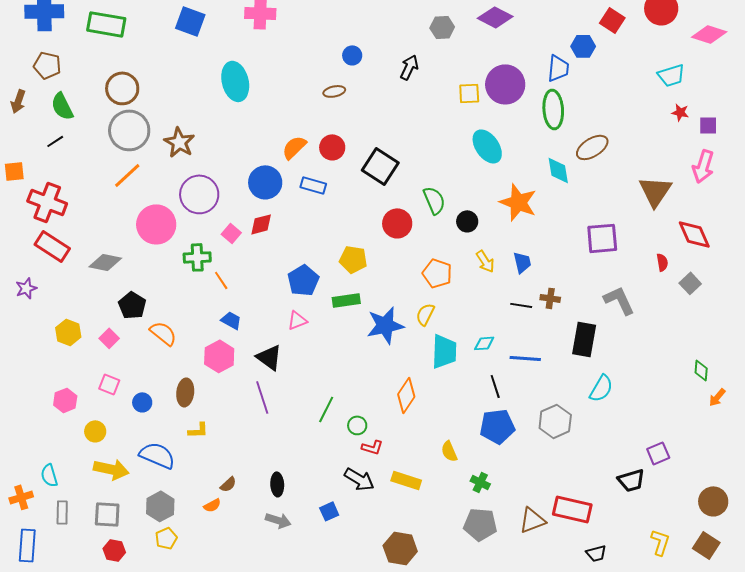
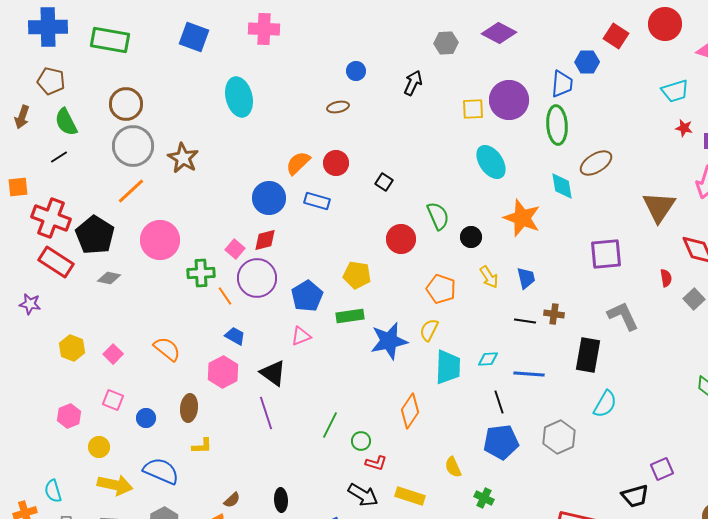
black square: (380, 166) -> (384, 182), size x0.5
purple circle: (199, 194) -> (257, 278), moved
gray diamond: (105, 262) -> (109, 278), size x0.7
purple star: (26, 288) -> (30, 304), turned 30
black pentagon: (132, 305) -> (95, 235), moved, size x1.4

